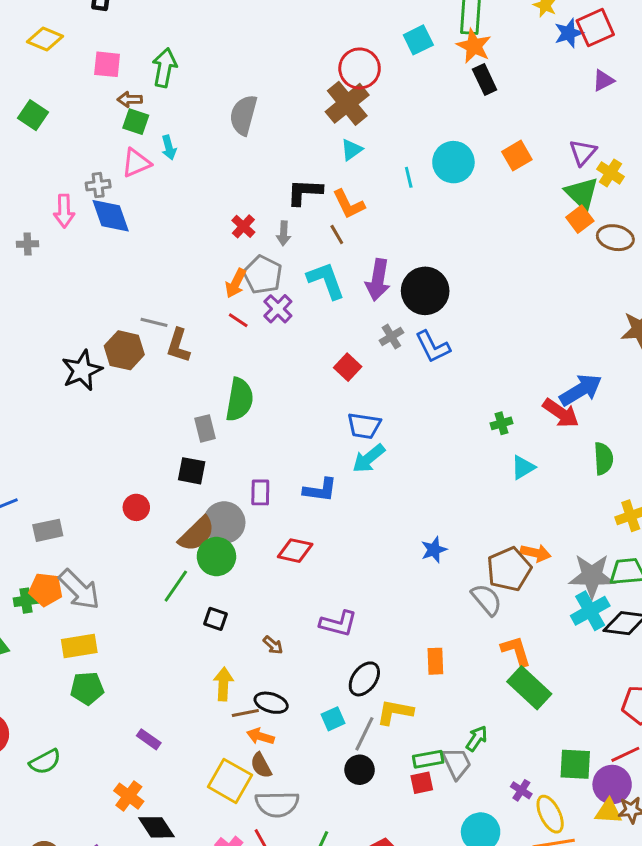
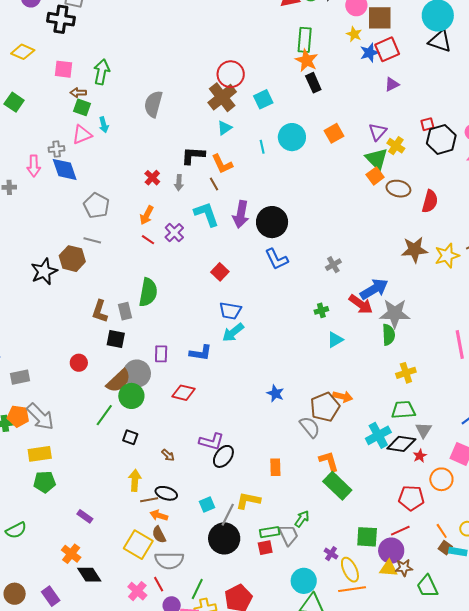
cyan square: (418, 40) -> (263, 99), moved
gray pentagon: (263, 275) -> (96, 206), moved
gray cross: (391, 337) -> (333, 265), moved
brown L-shape: (178, 345) -> (100, 311), moved
blue star: (434, 550) -> (275, 393), turned -30
gray star: (592, 576) -> (395, 313), moved
black ellipse: (364, 679) -> (223, 456), moved
black circle: (360, 770) -> (224, 538), size x1.6

